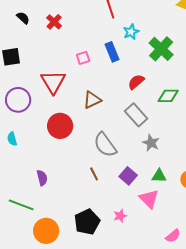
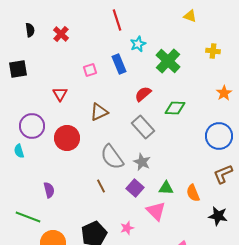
black semicircle: (23, 18) -> (30, 30), turned 40
red triangle: (53, 82) -> (60, 94), size x0.6
purple circle: (18, 100) -> (32, 126), moved
gray star: (151, 143) -> (142, 162), moved

